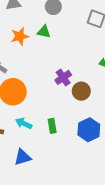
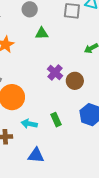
green triangle: (44, 32) -> (42, 33), moved
blue triangle: (23, 157) -> (36, 155), turned 36

